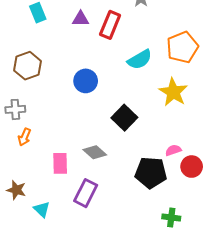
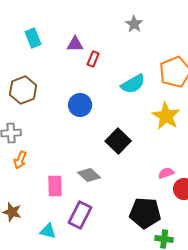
red rectangle: (110, 25) -> (93, 59), moved, size x0.6
black pentagon: (151, 173) -> (145, 213), moved
cyan triangle: (42, 209) -> (48, 231), moved, turned -30

